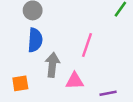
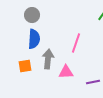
orange square: (20, 83) -> (25, 66), moved

